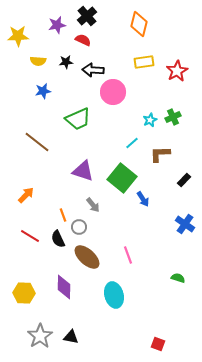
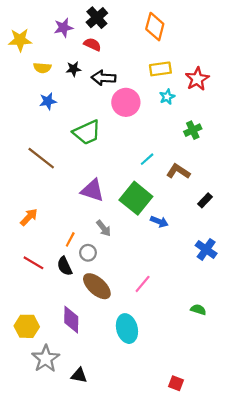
cyan star: (150, 120) -> (167, 97), moved
brown L-shape: (160, 154) -> (178, 171), turned 35
blue arrow: (143, 199) -> (159, 222), turned -35
orange line: (63, 215) -> (70, 239), turned 48
pink line: (128, 255) -> (143, 284), turned 60
gray star: (40, 336) -> (46, 359), moved

